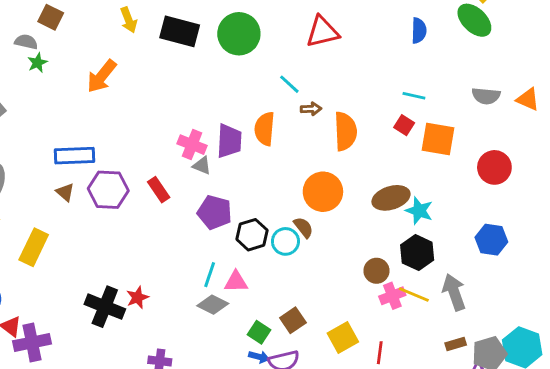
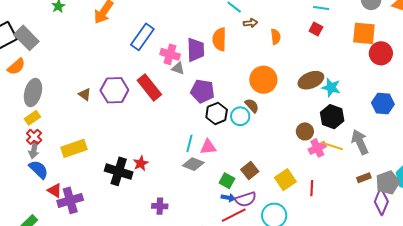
orange semicircle: (345, 131) -> (276, 37), size x0.6
orange square: (438, 139) -> (364, 33), moved
blue rectangle: (75, 156) -> (142, 37), moved, turned -48
red rectangle: (159, 190) -> (149, 87), size x1.5
purple pentagon: (215, 212) -> (202, 91), moved
yellow rectangle: (34, 247) -> (74, 148), moved, turned 50

